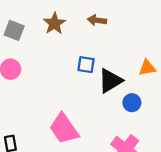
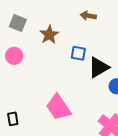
brown star: (54, 24) -> (49, 35), moved

